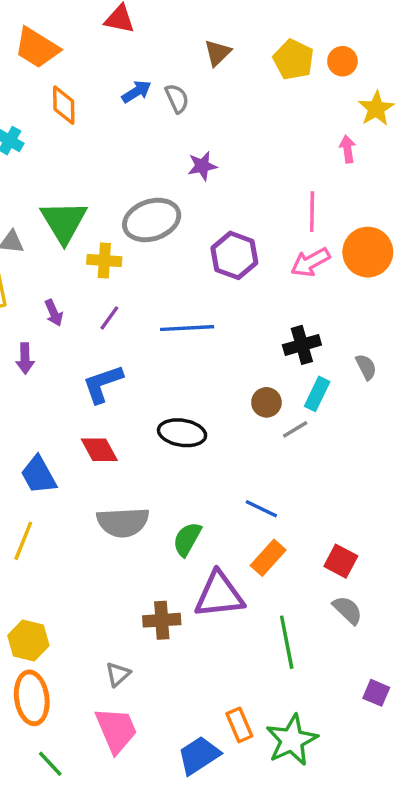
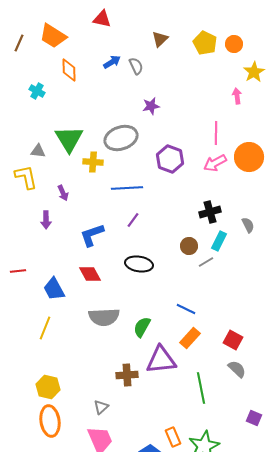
purple line: (109, 318) -> (133, 220), moved
blue line: (187, 328) -> (127, 188), moved

